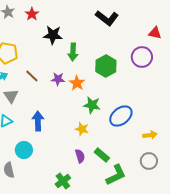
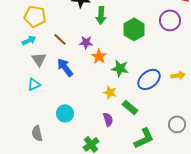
orange star: (77, 83) -> (99, 56), moved
blue arrow: (38, 121) -> (65, 67), moved, turned -36
yellow arrow: (150, 135) -> (178, 75), moved
cyan circle: (24, 150) -> (65, 113), moved
green rectangle: (102, 155) -> (130, 107), moved

